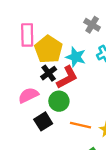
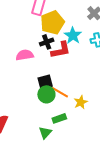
green circle: (59, 101) -> (46, 94), moved
black square: (43, 121) -> (45, 82), moved

